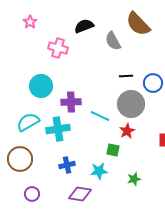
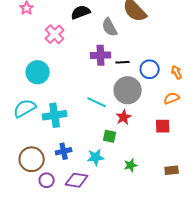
pink cross: (58, 48) -> (55, 34), turned 30
purple cross: (71, 102) -> (101, 55), moved
brown circle: (20, 159) -> (32, 159), moved
purple circle: (32, 194) -> (47, 180), moved

